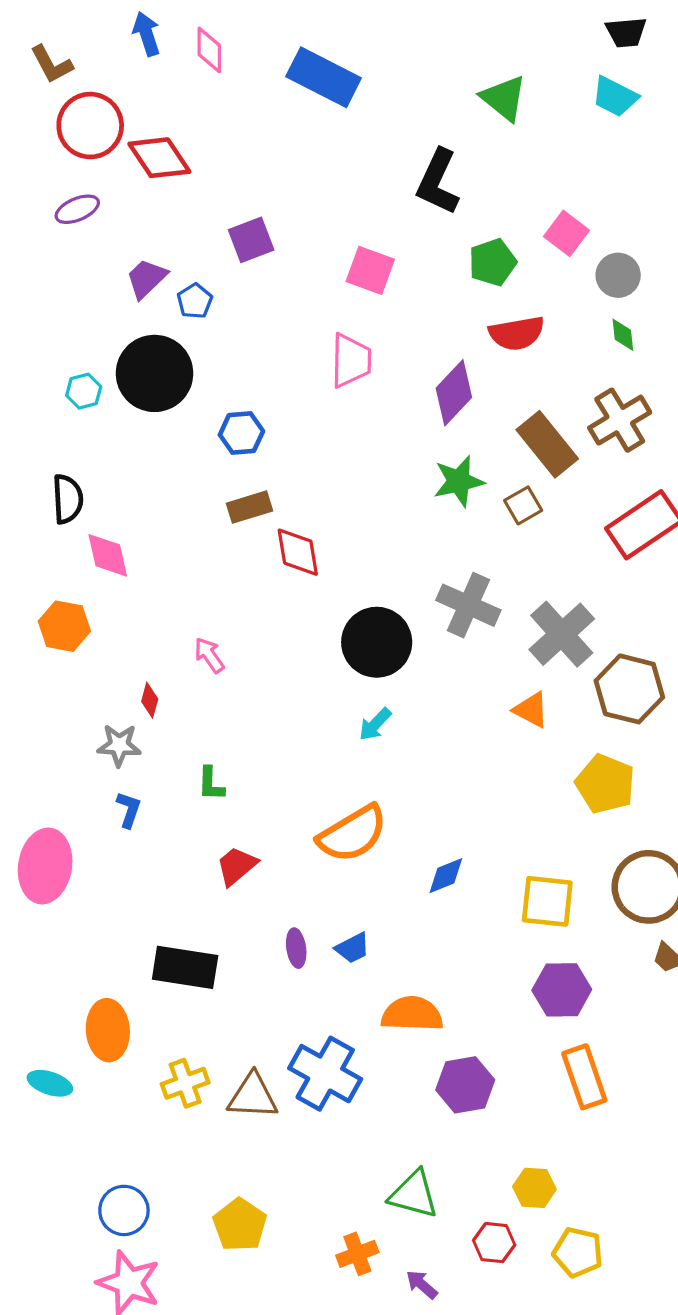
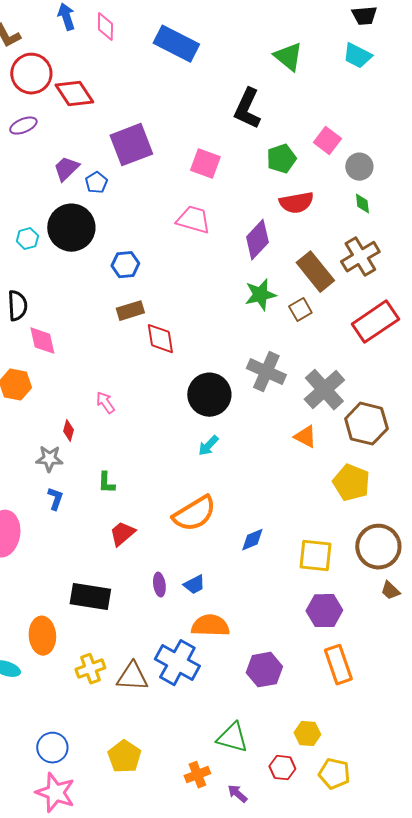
purple square: (251, 240) -> (131, 145), size x1.5
pink trapezoid: (351, 361) -> (193, 220), turned -75
orange semicircle: (412, 1014) -> (210, 626), moved

